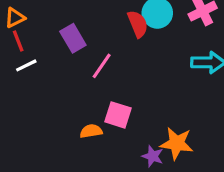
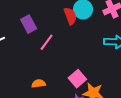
pink square: (118, 115) -> (77, 79), moved, turned 30

